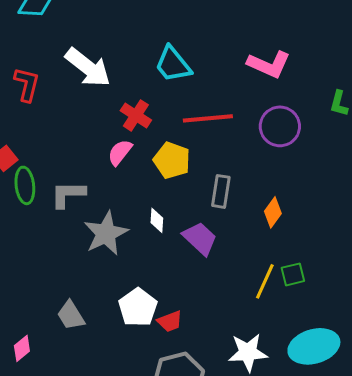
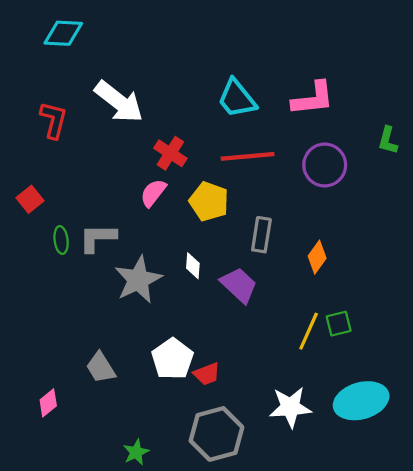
cyan trapezoid: (173, 64) -> (237, 99), moved
pink L-shape: (269, 64) -> (313, 99), turned -30
green ellipse: (25, 185) -> (61, 240), moved, size x0.7

